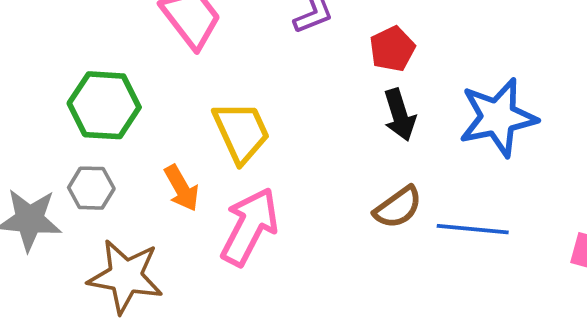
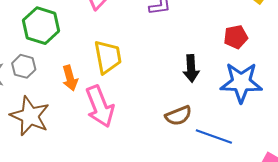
red pentagon: (392, 49) -> (236, 37), moved
pink arrow: (250, 227) -> (100, 106), turned 117

